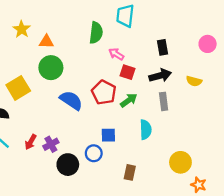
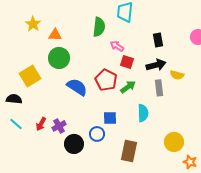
yellow semicircle: (194, 81) -> (177, 75), moved
brown rectangle: (130, 172) -> (129, 151), size x1.5

